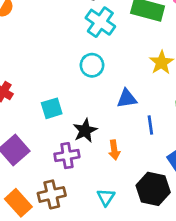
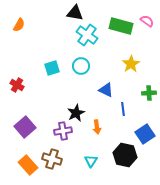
blue triangle: (127, 99) -> (106, 90), turned 35
cyan square: (52, 108) -> (52, 68), moved
brown cross: (52, 194) -> (52, 159), turned 30

